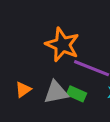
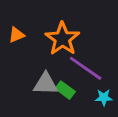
orange triangle: (23, 89) -> (17, 35), moved

